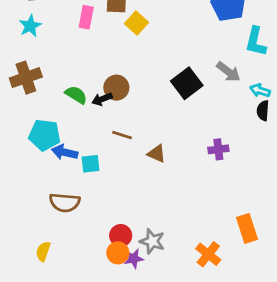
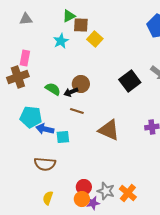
pink rectangle: (86, 17) -> (25, 58), moved
cyan star: (30, 26) -> (61, 41), moved
brown line: (122, 135) -> (77, 111), moved
brown triangle: (157, 154) -> (109, 130), size x1.6
yellow semicircle: (43, 251) -> (48, 198), moved
orange cross: (208, 254) -> (128, 193), moved

